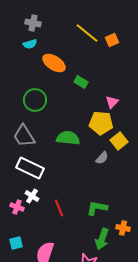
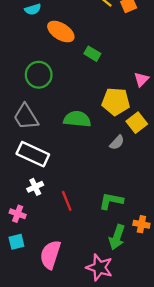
pink triangle: (112, 102) -> (141, 79), moved
white cross: (32, 196) -> (35, 187), turned 32
pink cross: (17, 207) -> (18, 214), moved

